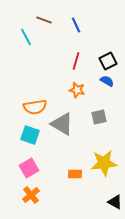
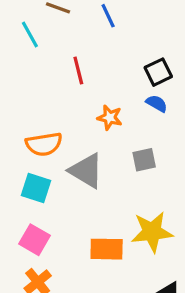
red line: (76, 61) -> (78, 71), moved, turned -30
pink square: (29, 168) -> (34, 240), turned -30
orange rectangle: (75, 174) -> (107, 249), size x1.5

